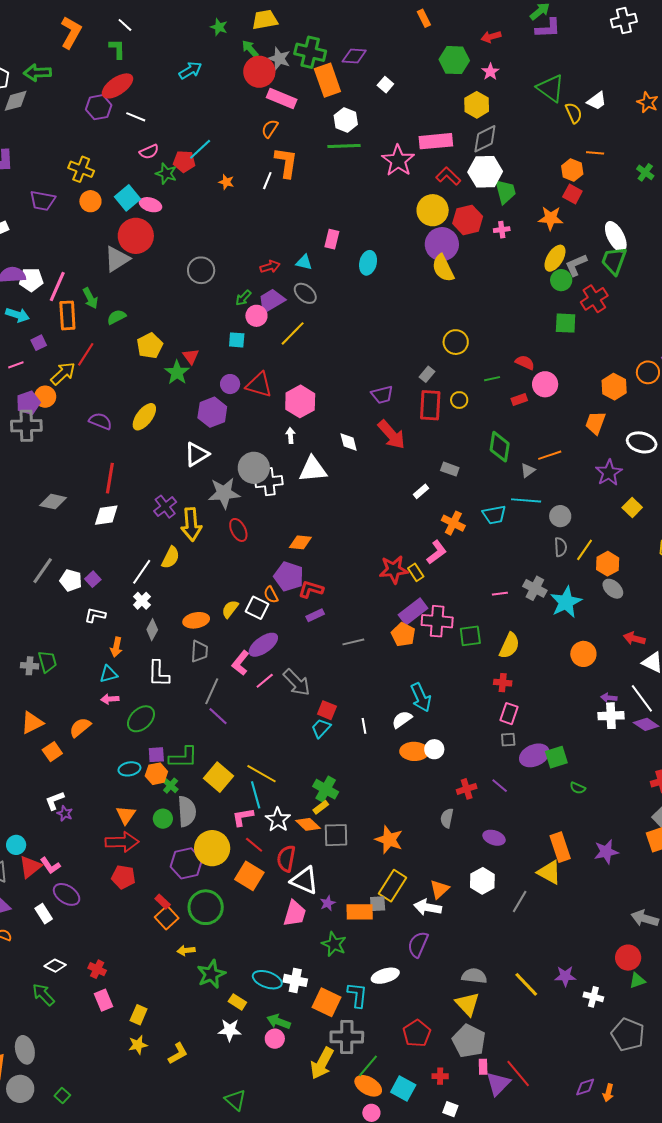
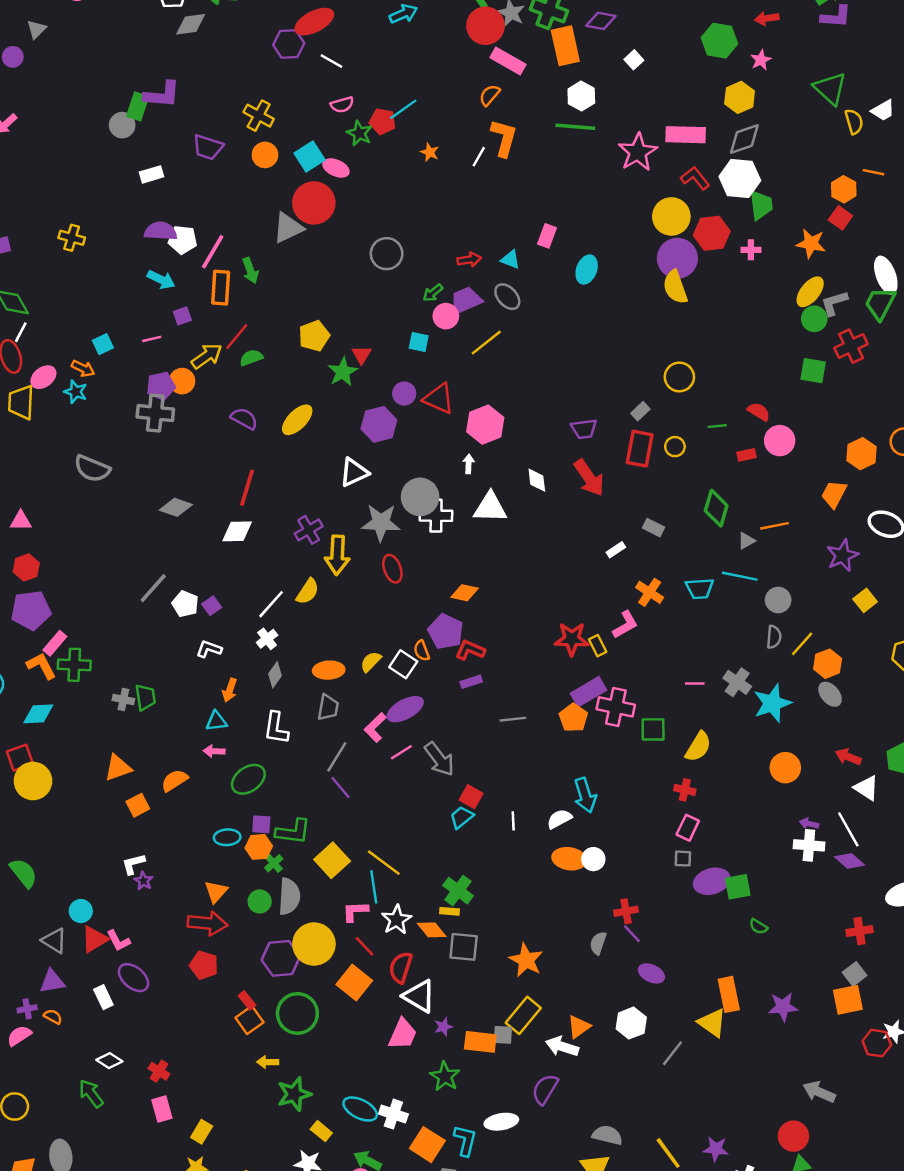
green semicircle: (116, 317) -> (251, 358), moved
purple line: (500, 786) -> (632, 934), moved
yellow rectangle: (321, 807) -> (449, 911), turned 35

